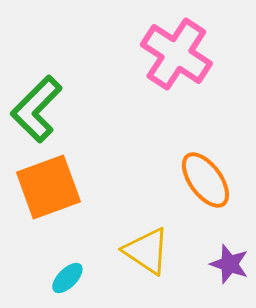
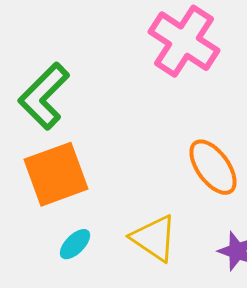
cyan ellipse: (67, 278) -> (75, 244), moved

